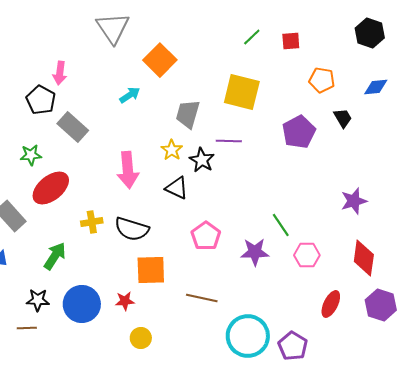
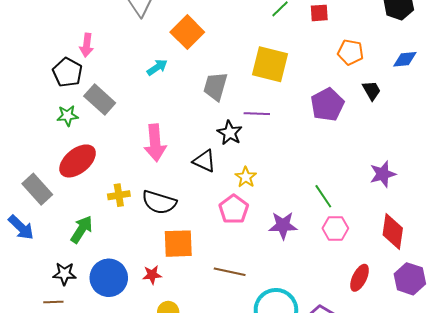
yellow star: (172, 150) -> (246, 177), moved
green star: (31, 155) -> (67, 116), moved
green line: (281, 225) -> (323, 196), moved

